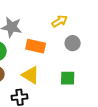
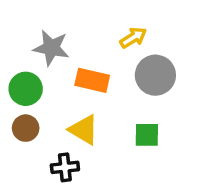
gray circle: (73, 43) -> (155, 75), size x1.5

